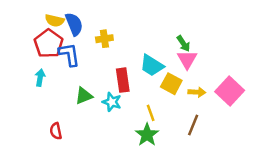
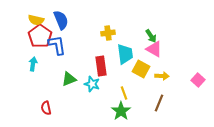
yellow semicircle: (55, 20) -> (36, 20), moved
yellow cross: (104, 39) -> (108, 33), moved
pink triangle: (187, 59) -> (154, 49), turned -30
cyan trapezoid: (152, 65) -> (125, 54), turned -130
pink square: (230, 91) -> (198, 80), moved, size x0.6

